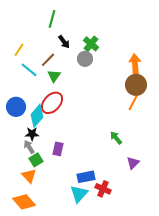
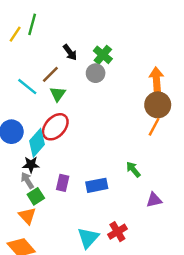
green line: (52, 19) -> (32, 24), moved
yellow line: (19, 50) -> (15, 34), moved
purple triangle: (133, 163) -> (154, 200), turned 32
blue rectangle: (86, 177) -> (97, 185), moved
red cross: (103, 189) -> (117, 232), turned 35

